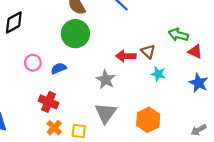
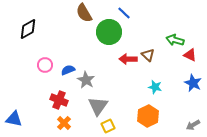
green circle: (75, 34) -> (109, 32), moved
cyan star: (158, 74) -> (155, 87), moved
gray star: (106, 80) -> (86, 80), moved
gray triangle: (106, 113) -> (98, 106), moved
yellow square: (79, 131) -> (108, 126), moved, turned -32

